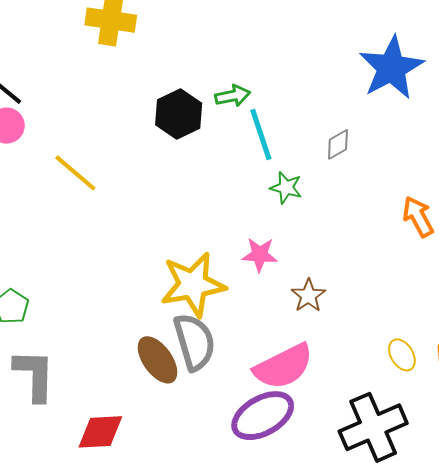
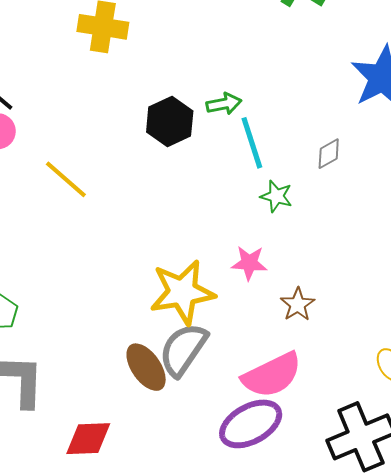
gray semicircle: (194, 342) -> (183, 350), turned -130

